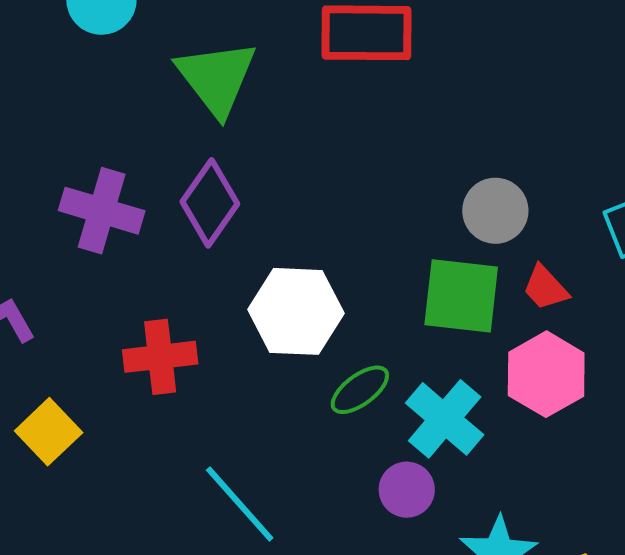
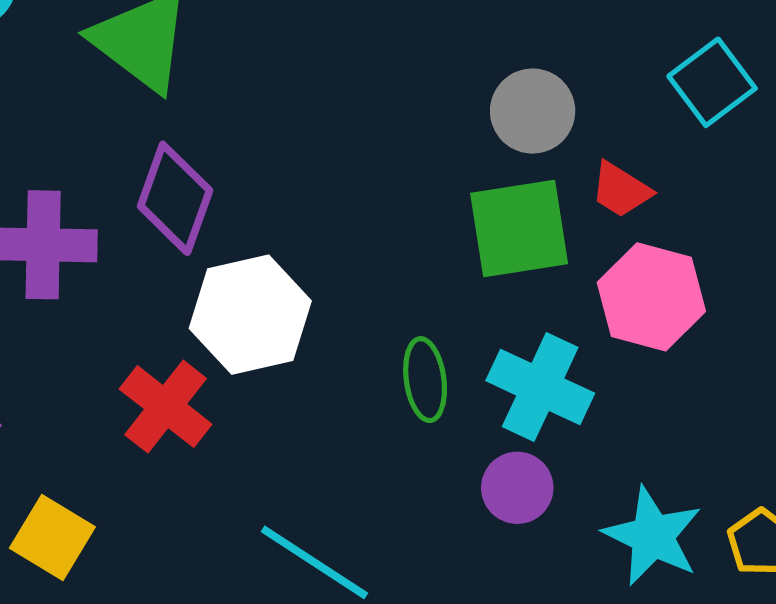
white hexagon: (296, 311) -> (250, 315), moved
red cross: (160, 357) -> (166, 407), turned -30
green ellipse: (360, 390) -> (425, 380), turned -46

